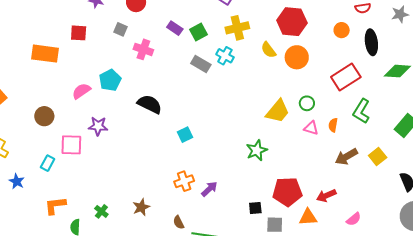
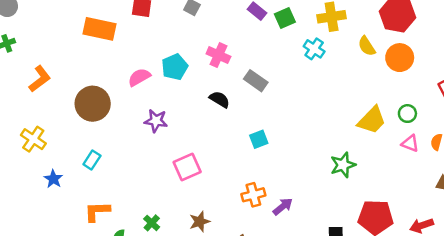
pink cross: (143, 49) -> (218, 55), moved
gray rectangle: (201, 64) -> (256, 81), moved
black semicircle: (150, 104) -> (220, 99), size x0.7
brown circle: (44, 116) -> (93, 104), size x1.5
pink square: (71, 145) -> (187, 167), moved, turned -30

